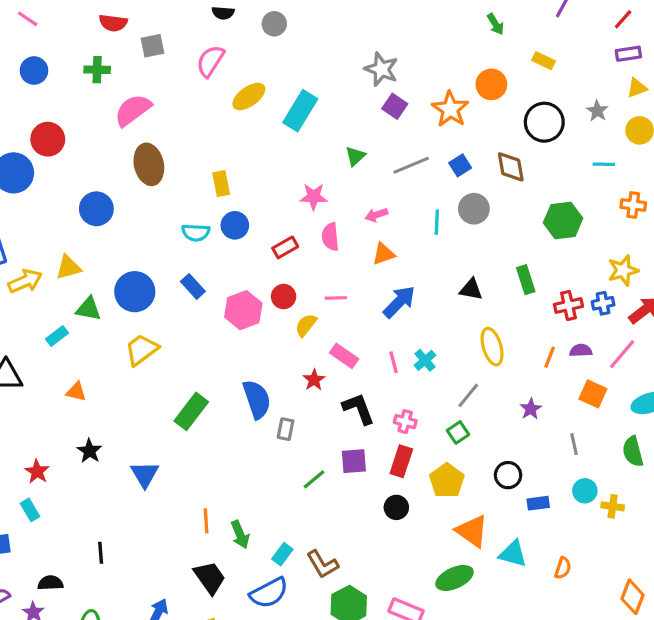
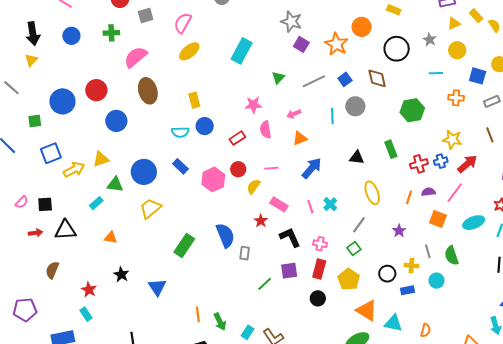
yellow ellipse: (249, 97) -> (189, 51), moved
red circle: (48, 139) -> (96, 90), moved
yellow star: (623, 270) -> (452, 140), turned 30
green semicircle: (633, 451) -> (452, 256), moved
yellow cross: (613, 506) -> (411, 266), moved

